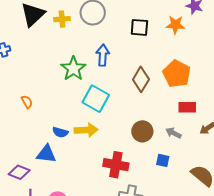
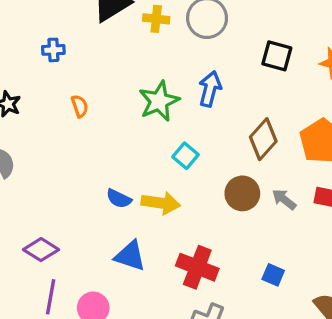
cyan square: (96, 99) -> (186, 156), size x0.6
orange semicircle: (27, 102) -> (80, 106), moved
brown circle: (142, 131) -> (242, 193), moved
gray arrow: (173, 133) -> (284, 199), moved
blue triangle: (46, 154) -> (130, 256), moved

